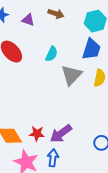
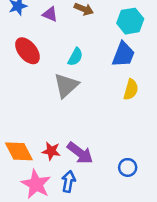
gray triangle: (71, 75) -> (66, 85), moved
purple arrow: (61, 134) -> (80, 153), turned -110

